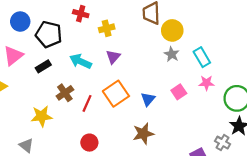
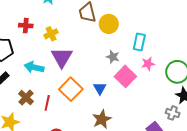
gray star: (172, 54) -> (113, 57), moved
purple triangle: (113, 57) -> (62, 57), size x1.6
cyan rectangle: (202, 57) -> (139, 42), turned 54
pink square: (179, 92) -> (125, 76), size x1.5

